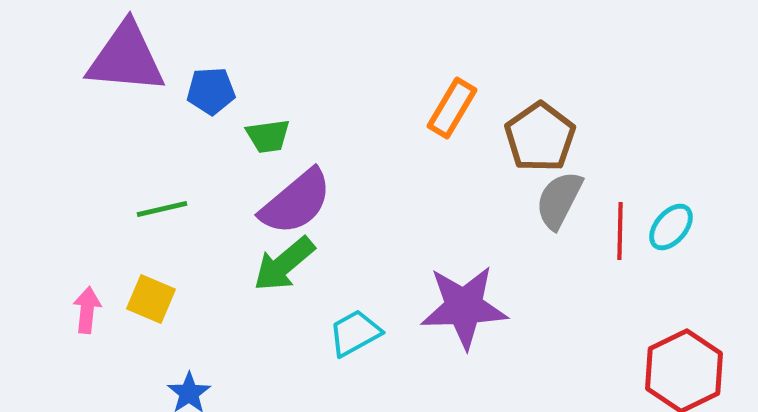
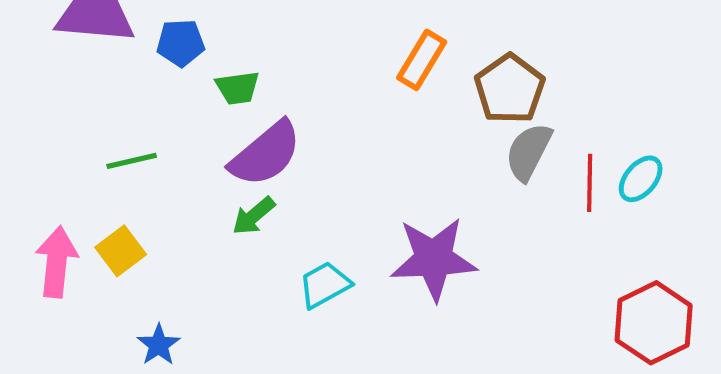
green arrow: (284, 264) -> (254, 216), size x0.7
yellow square: (151, 299) -> (121, 251), turned 30
pink arrow: (87, 310) -> (57, 262), size x1.5

